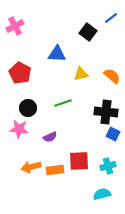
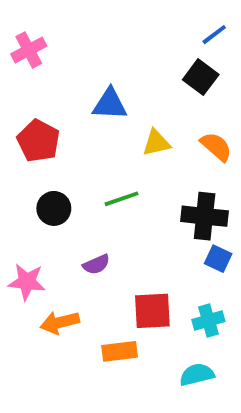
black square: (88, 32) -> (201, 77), moved
pink star: (19, 129) -> (27, 282), moved
orange rectangle: (55, 170) -> (120, 351), moved

